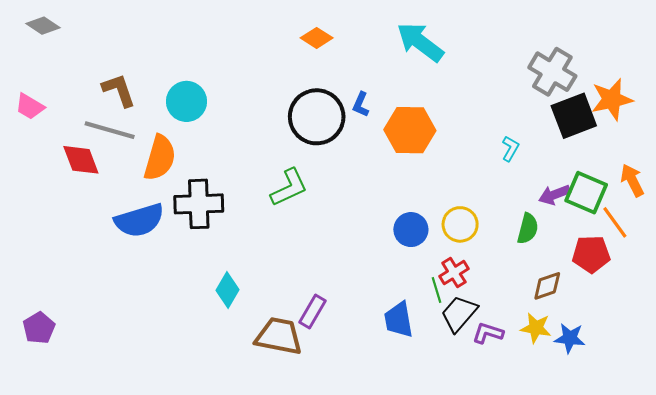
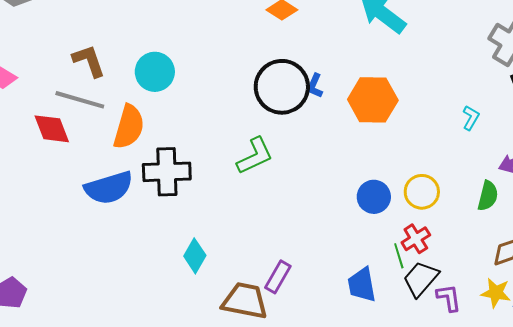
blue L-shape: (361, 105) -> (315, 86), moved
purple L-shape: (488, 333) -> (449, 298), turned 64

